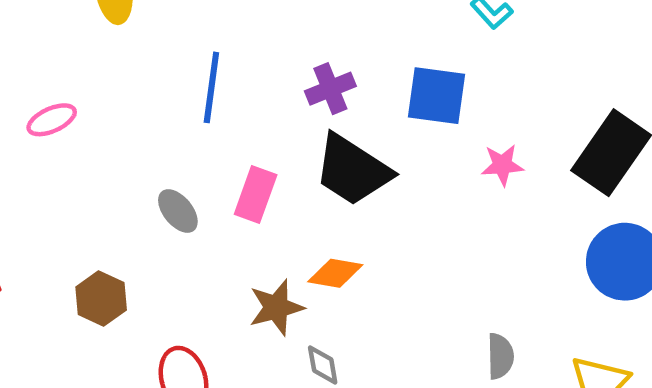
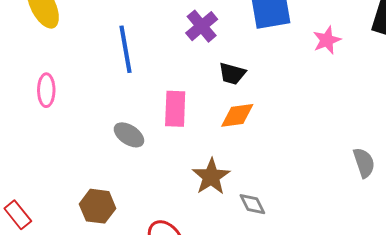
pink ellipse: (52, 120) -> (46, 90), moved, turned -48
black trapezoid: (352, 170) -> (232, 74), size x0.5
orange diamond: (335, 273) -> (237, 115), moved

